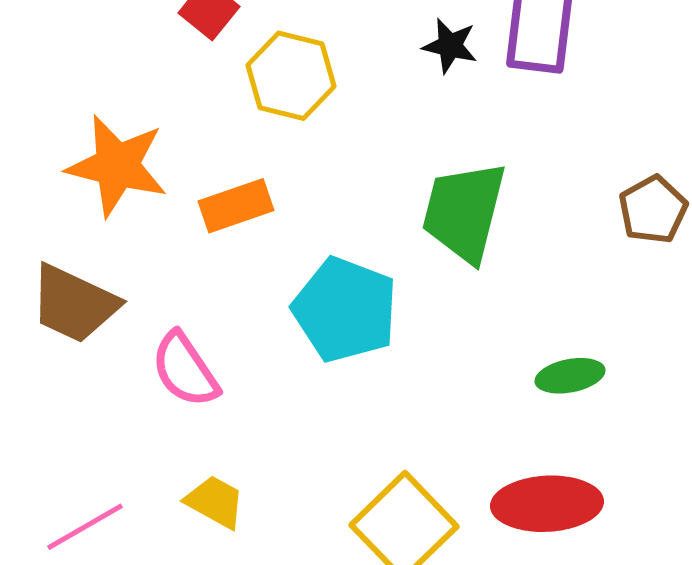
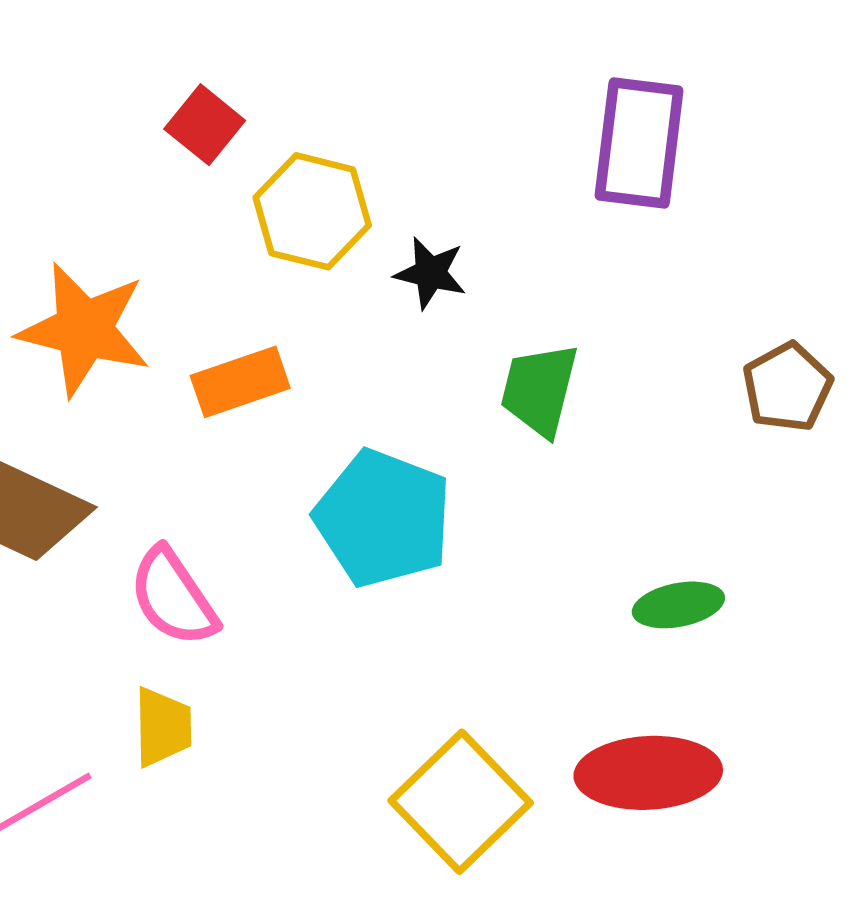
black star: (450, 46) -> (430, 273), moved
green trapezoid: (464, 212) -> (539, 390), size x0.7
yellow trapezoid: (215, 502) -> (163, 727), moved, turned 60

